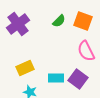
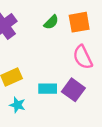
orange square: (83, 21) -> (79, 22), turned -30

